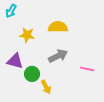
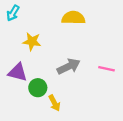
yellow semicircle: (58, 27) -> (73, 18), moved
pink line: (87, 69) -> (107, 69), moved

